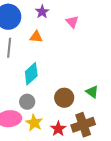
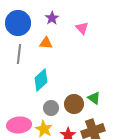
green triangle: (92, 92) -> (94, 98), moved
gray circle: (27, 102) -> (51, 108), moved

